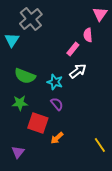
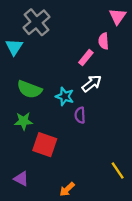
purple semicircle: (57, 104) -> (80, 115), moved, turned -144
orange arrow: (57, 138) -> (67, 189), moved
purple triangle: (18, 152) -> (21, 179), turned -40

